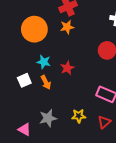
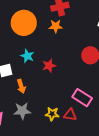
orange arrow: (46, 82) -> (21, 86), moved
red triangle: (104, 122) -> (70, 115), moved, turned 40

